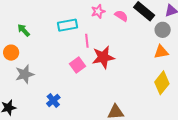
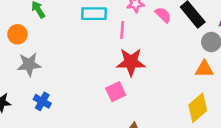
pink line: (87, 41) -> (122, 30), moved
pink square: (77, 65) -> (116, 92), moved
blue cross: (53, 101) -> (42, 101), moved, turned -32

